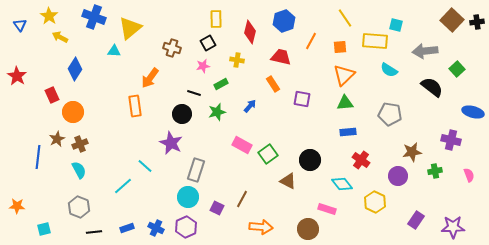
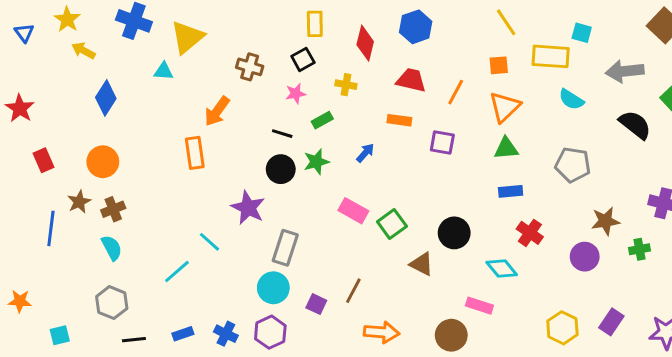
orange line: (311, 41) -> (456, 92), moved
orange rectangle: (273, 84) -> (399, 120), turned -49
red rectangle: (52, 95) -> (43, 160), moved
black circle: (182, 114) -> (281, 169), moved
yellow hexagon: (375, 202) -> (562, 328), moved

